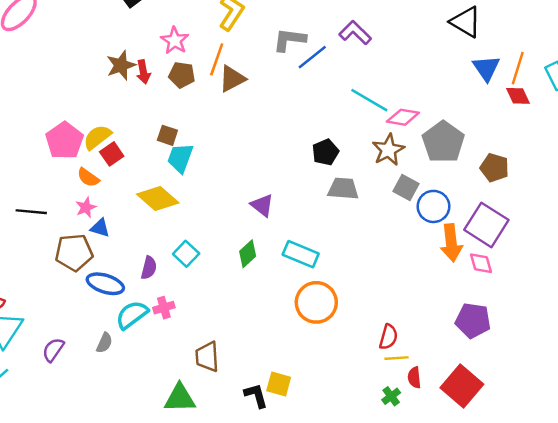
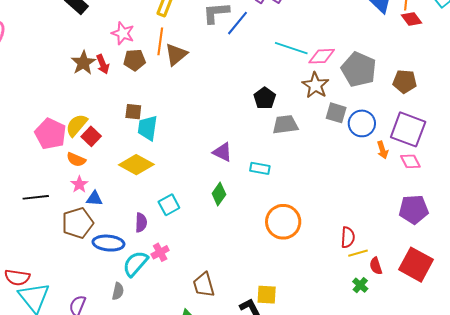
orange arrow: (451, 243) -> (383, 150), size x0.6
cyan square: (186, 254) -> (169, 205), turned 30
cyan rectangle: (301, 254) -> (260, 168), moved, size x0.7

